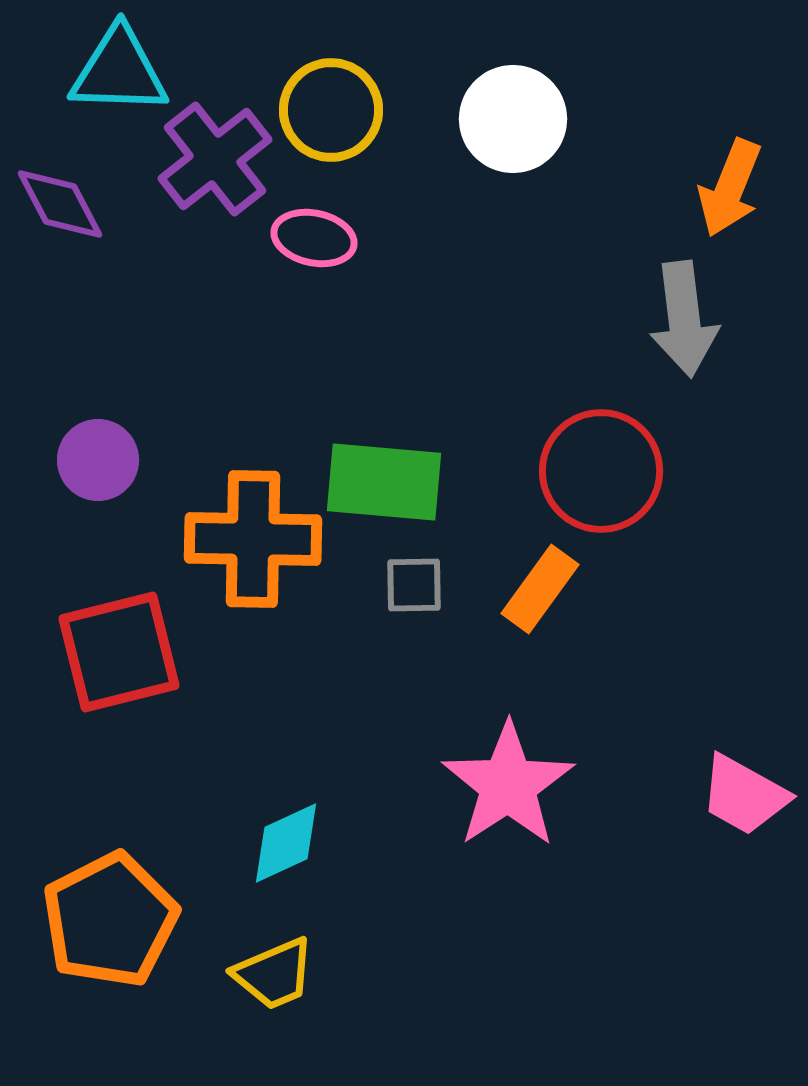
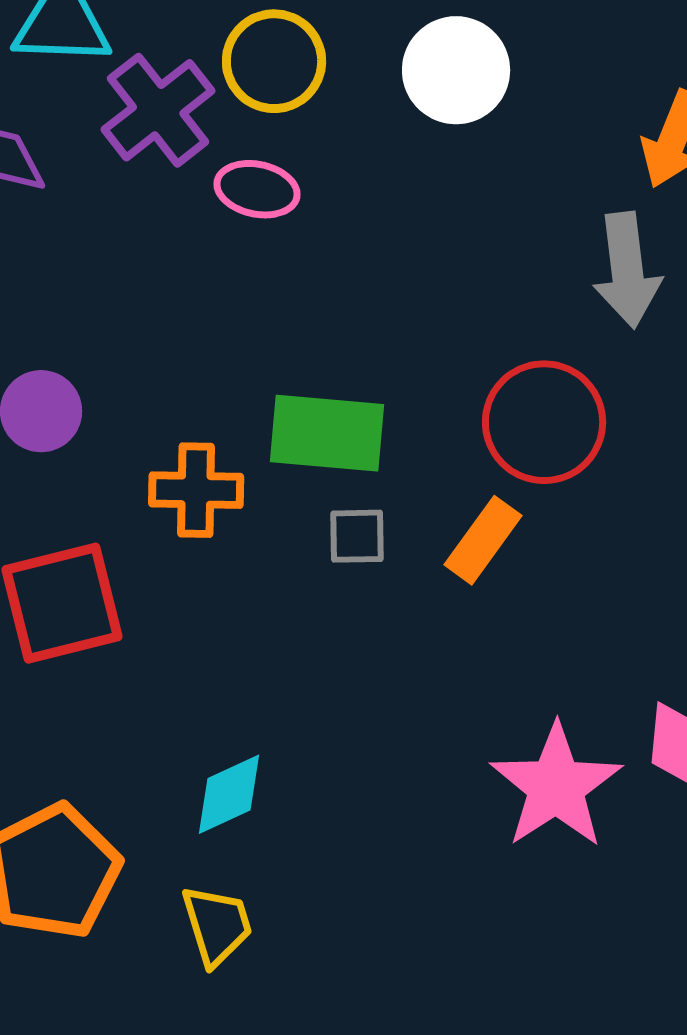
orange cross: (253, 539) -> (196, 490), size x0.7
pink star: (508, 785) -> (556, 786), moved
yellow trapezoid: (274, 974) -> (217, 925), turned -84

